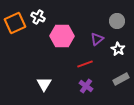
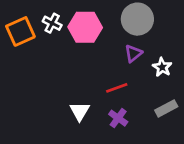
gray circle: (117, 21) -> (137, 19), moved, size x1.5
pink hexagon: (62, 36) -> (85, 27), moved
white triangle: (44, 84) -> (80, 111), moved

